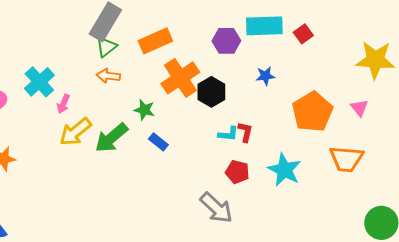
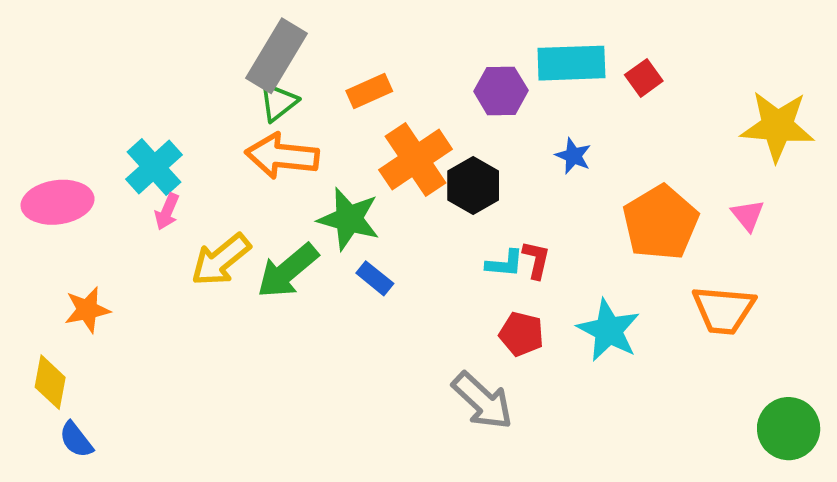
orange rectangle: (155, 41) -> (369, 91), size x0.7
orange arrow: (108, 76) -> (282, 156), size x1.6
blue star: (265, 76) -> (573, 156), turned 30
pink arrow: (63, 104) -> (167, 212), moved
green star: (144, 110) -> (349, 219), size x1.6

